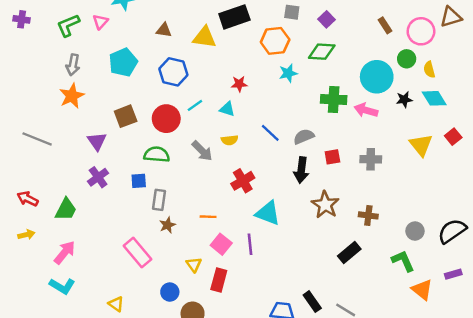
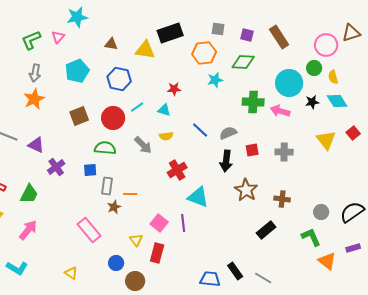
purple square: (326, 19) -> (247, 35), turned -32
brown rectangle: (385, 25) -> (279, 37), moved, size x1.6
purple triangle: (97, 141) -> (36, 145), moved, turned -30
orange line: (208, 217) -> (130, 194), moved
cyan L-shape: (62, 286) -> (17, 268), moved

